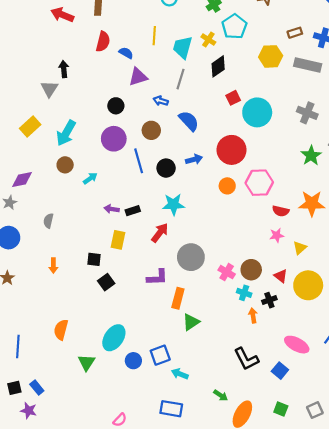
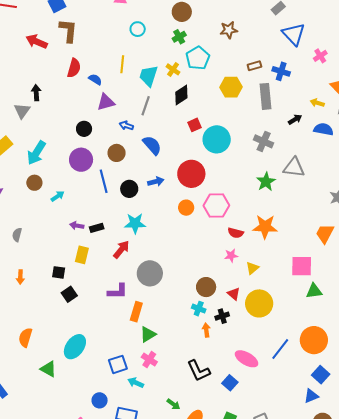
gray rectangle: (308, 65) -> (265, 96), turned 70
pink cross: (227, 272) -> (149, 360), moved
blue circle: (133, 361) -> (100, 400), moved
green triangle: (87, 362) -> (48, 369), turned -36

